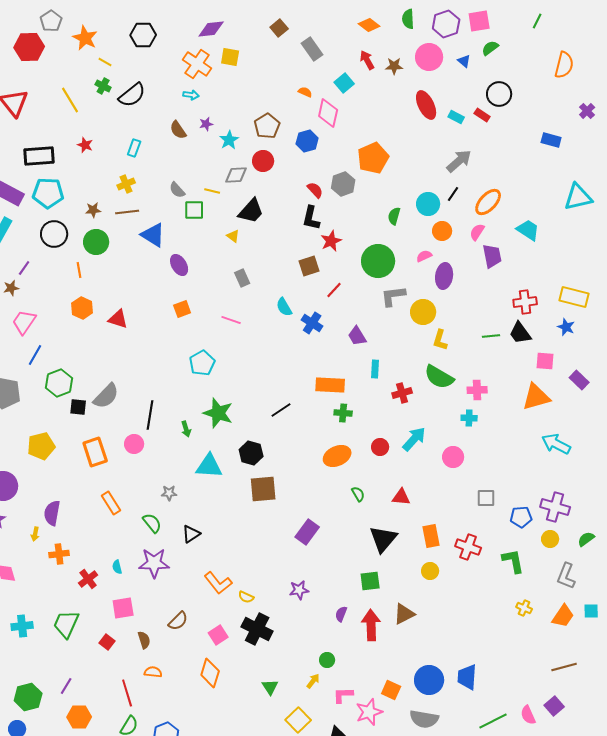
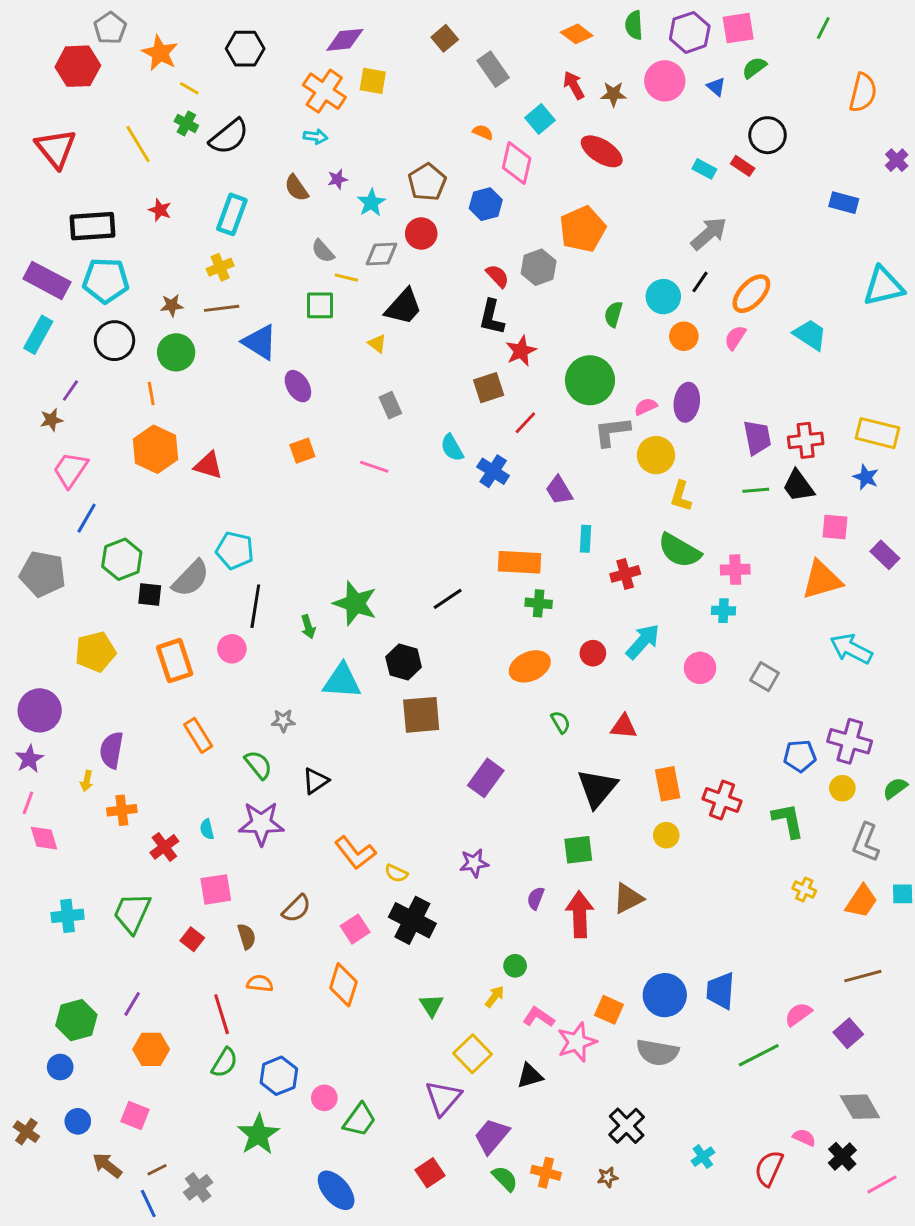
red ellipse: (426, 105) -> (602, 151), moved, turned -32
cyan rectangle: (134, 148) -> (232, 214), size x1.5
gray semicircle: (177, 190) -> (323, 251), moved
pink semicircle: (424, 256) -> (646, 407), moved
purple trapezoid: (492, 256) -> (757, 437), moved
orange hexagon: (82, 308) -> (156, 449), size x1.4
cyan pentagon: (202, 363) -> (235, 550), moved, turned -30
gray square: (486, 498) -> (765, 677), moved, turned 30
pink L-shape: (343, 695) -> (539, 1017), turned 35
pink semicircle: (528, 715) -> (798, 1014), moved, turned 78

